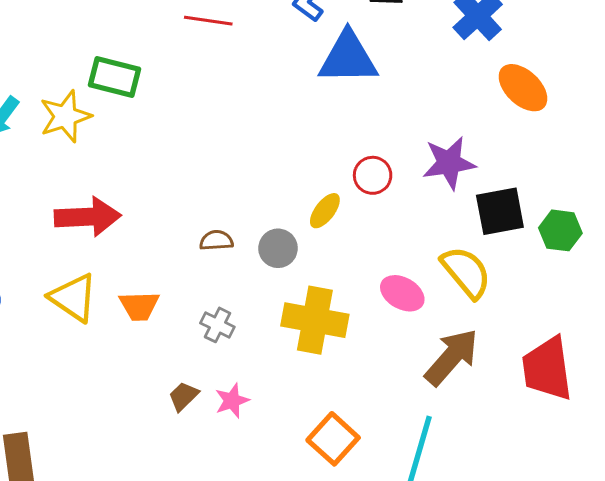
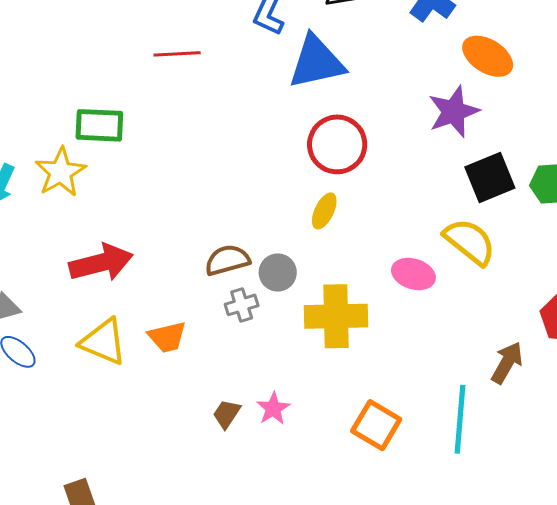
purple star: (449, 163) -> (454, 112), moved
red circle: (373, 175) -> (337, 144), moved, size x1.6
brown semicircle: (216, 240) -> (227, 260), size x1.4
gray circle: (278, 248) -> (278, 273), moved
gray cross: (217, 325) -> (242, 305), moved, turned -32
brown arrow: (452, 357) -> (507, 363), moved, size x0.7

